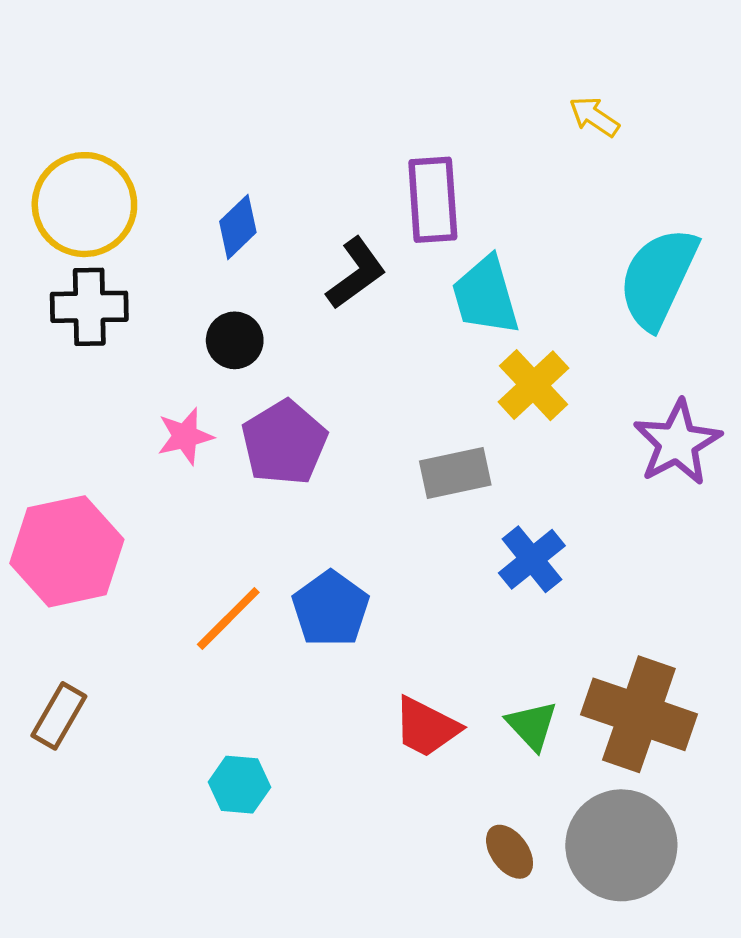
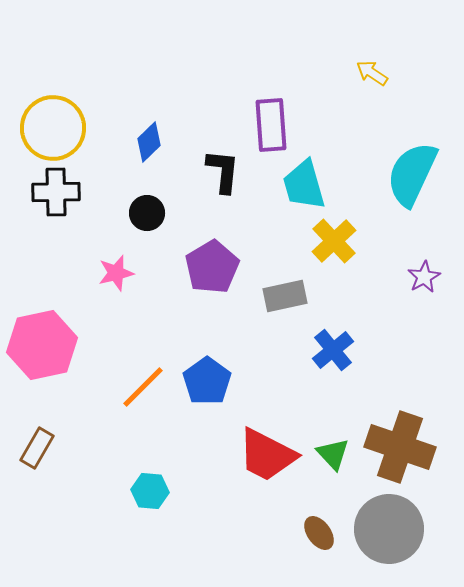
black L-shape: (356, 273) -> (223, 171), turned -48
purple pentagon: (284, 443) -> (212, 267), moved
purple star: (677, 443) -> (424, 277), size x0.6
red trapezoid: (426, 727) -> (267, 455), size x1.4

